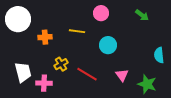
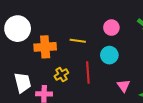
pink circle: (101, 13) -> (111, 28), moved
orange cross: (45, 37) -> (45, 47), size x1.5
red line: (87, 74) -> (88, 72), moved, turned 55

